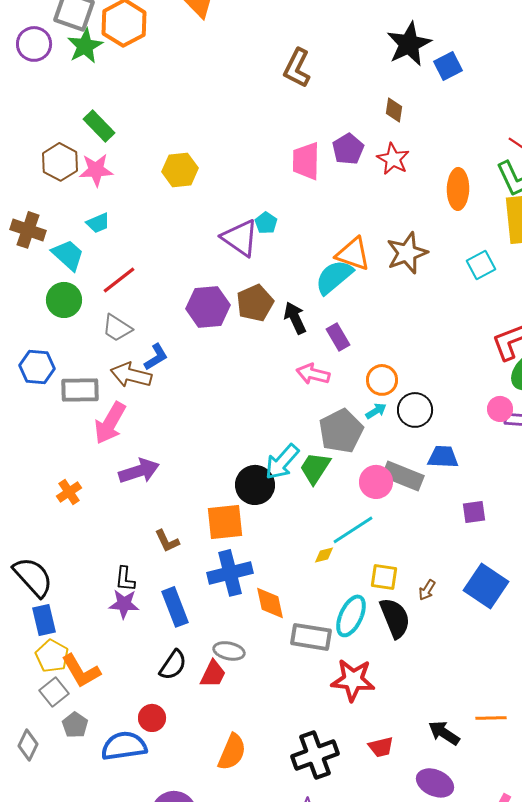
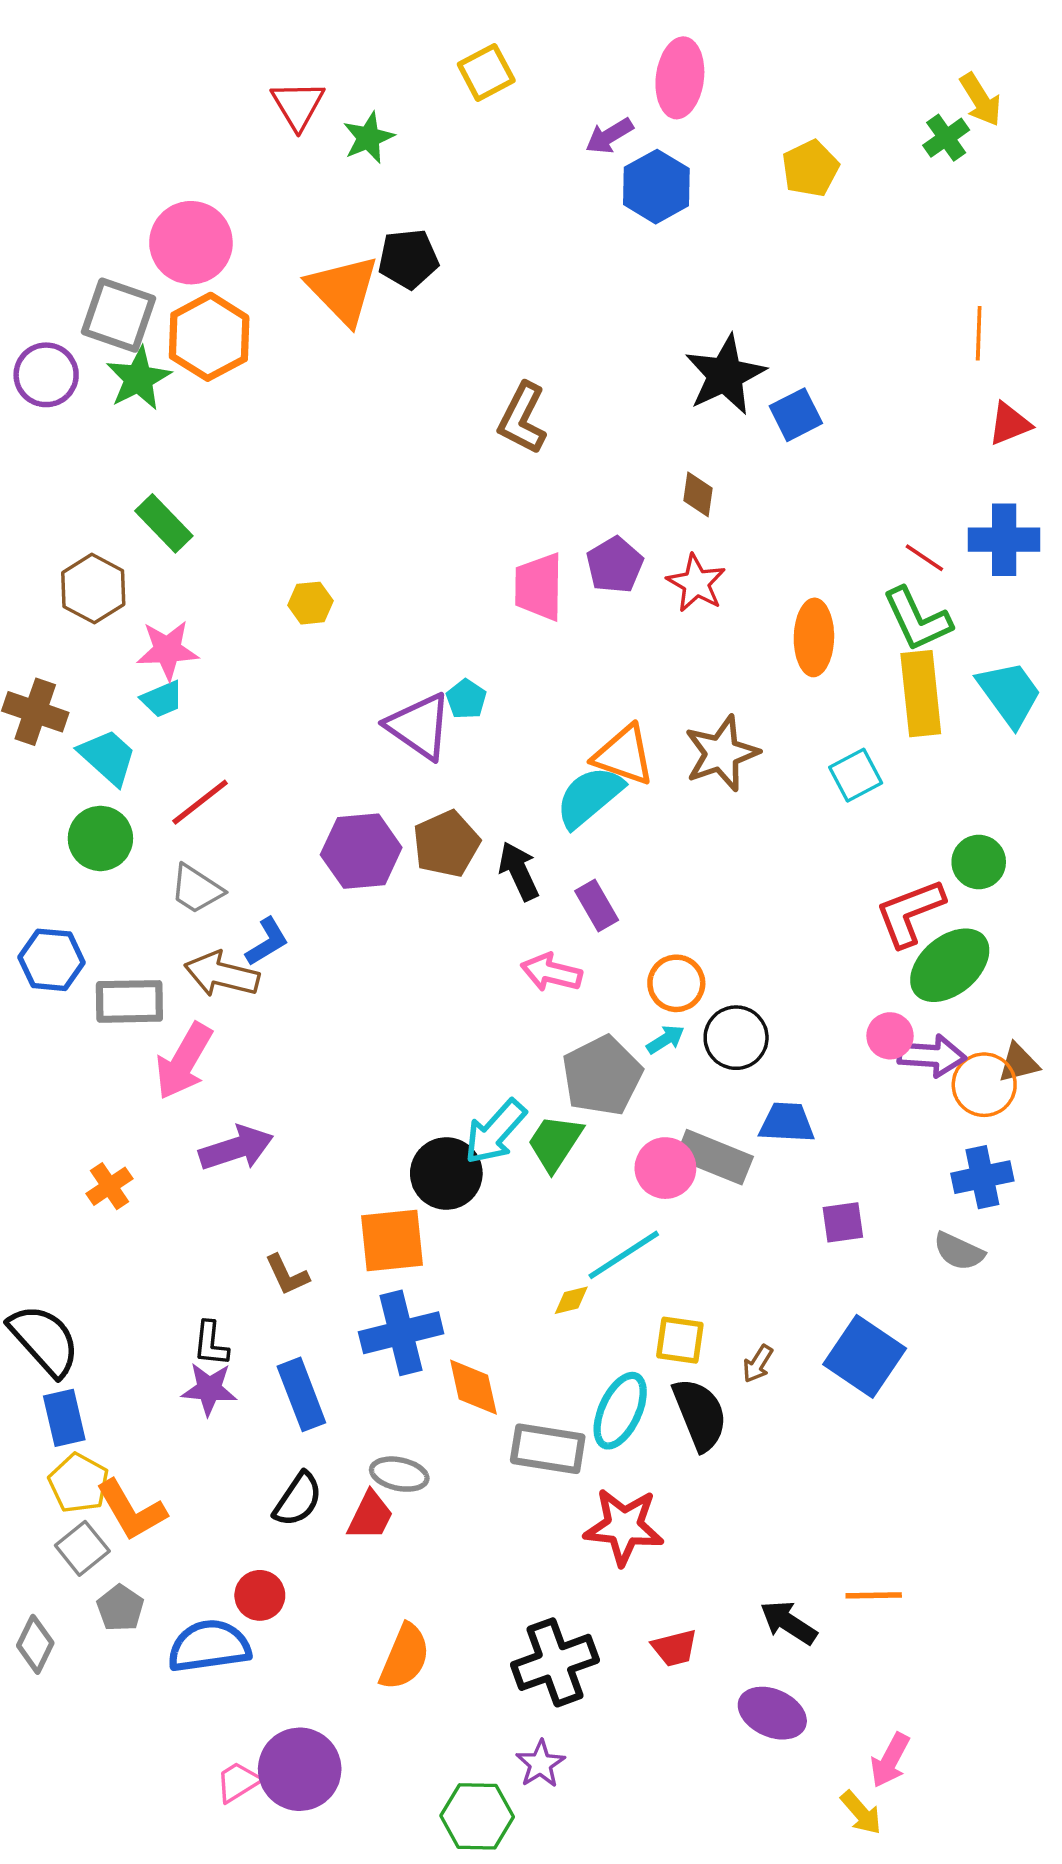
pink star: (96, 170) -> (167, 650), moved
yellow hexagon: (180, 170) -> (311, 603), size x0.7

